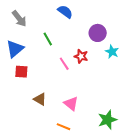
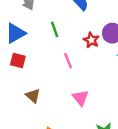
red star: (81, 56) -> (91, 40), moved
pink triangle: (71, 104) -> (80, 98), moved

